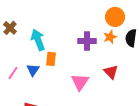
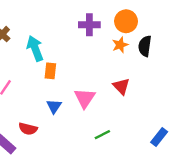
purple cross: (87, 41) -> (89, 25), moved
blue triangle: (33, 70) -> (54, 106), moved

